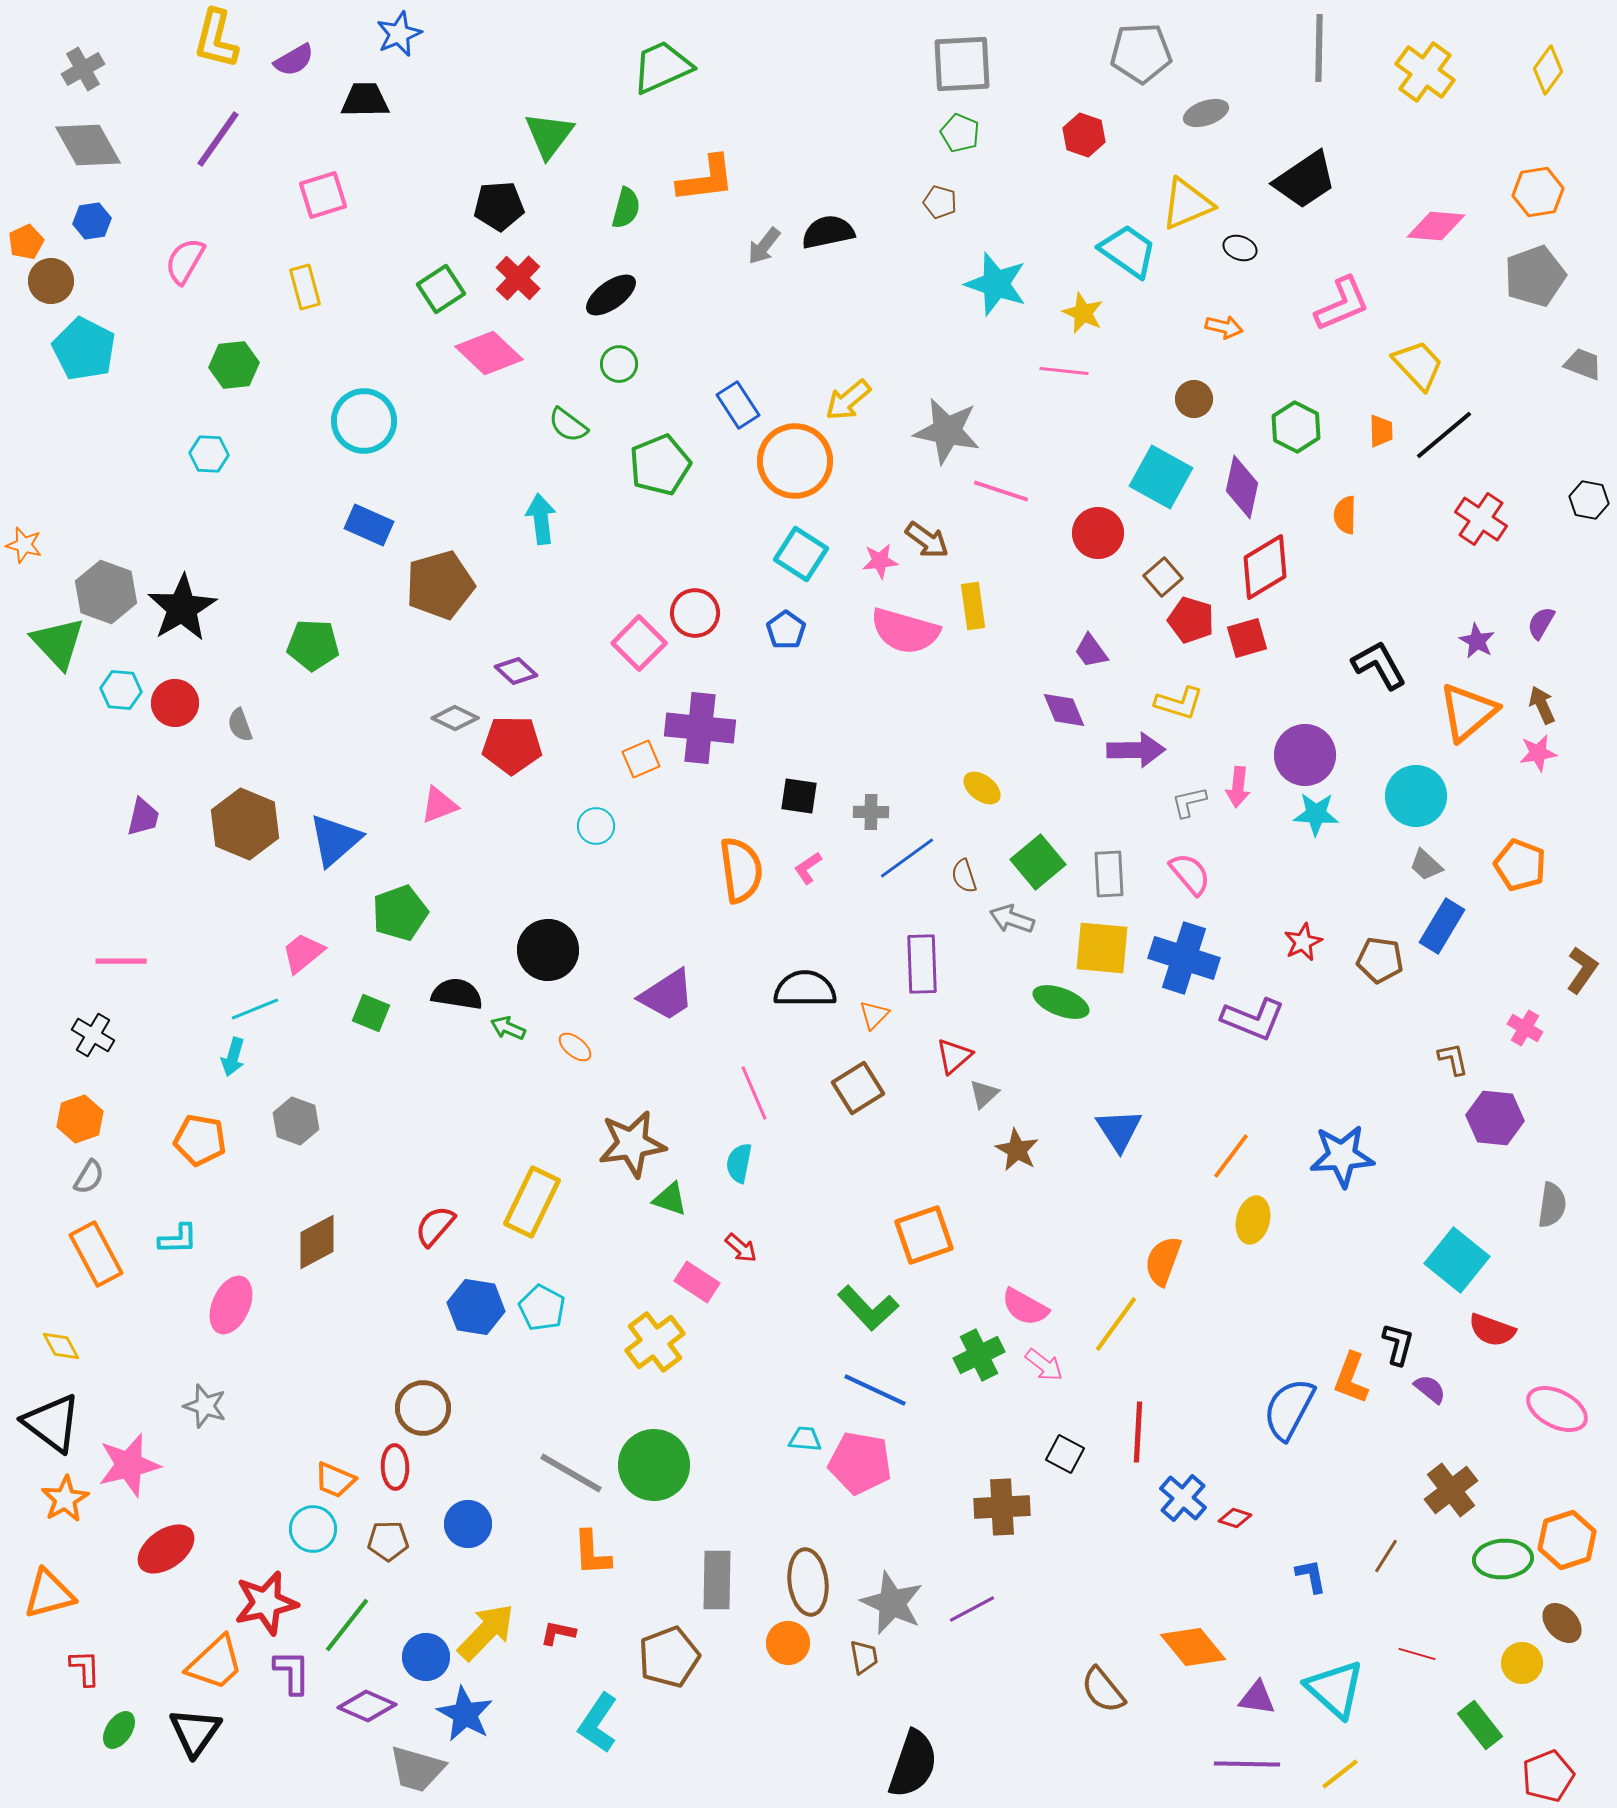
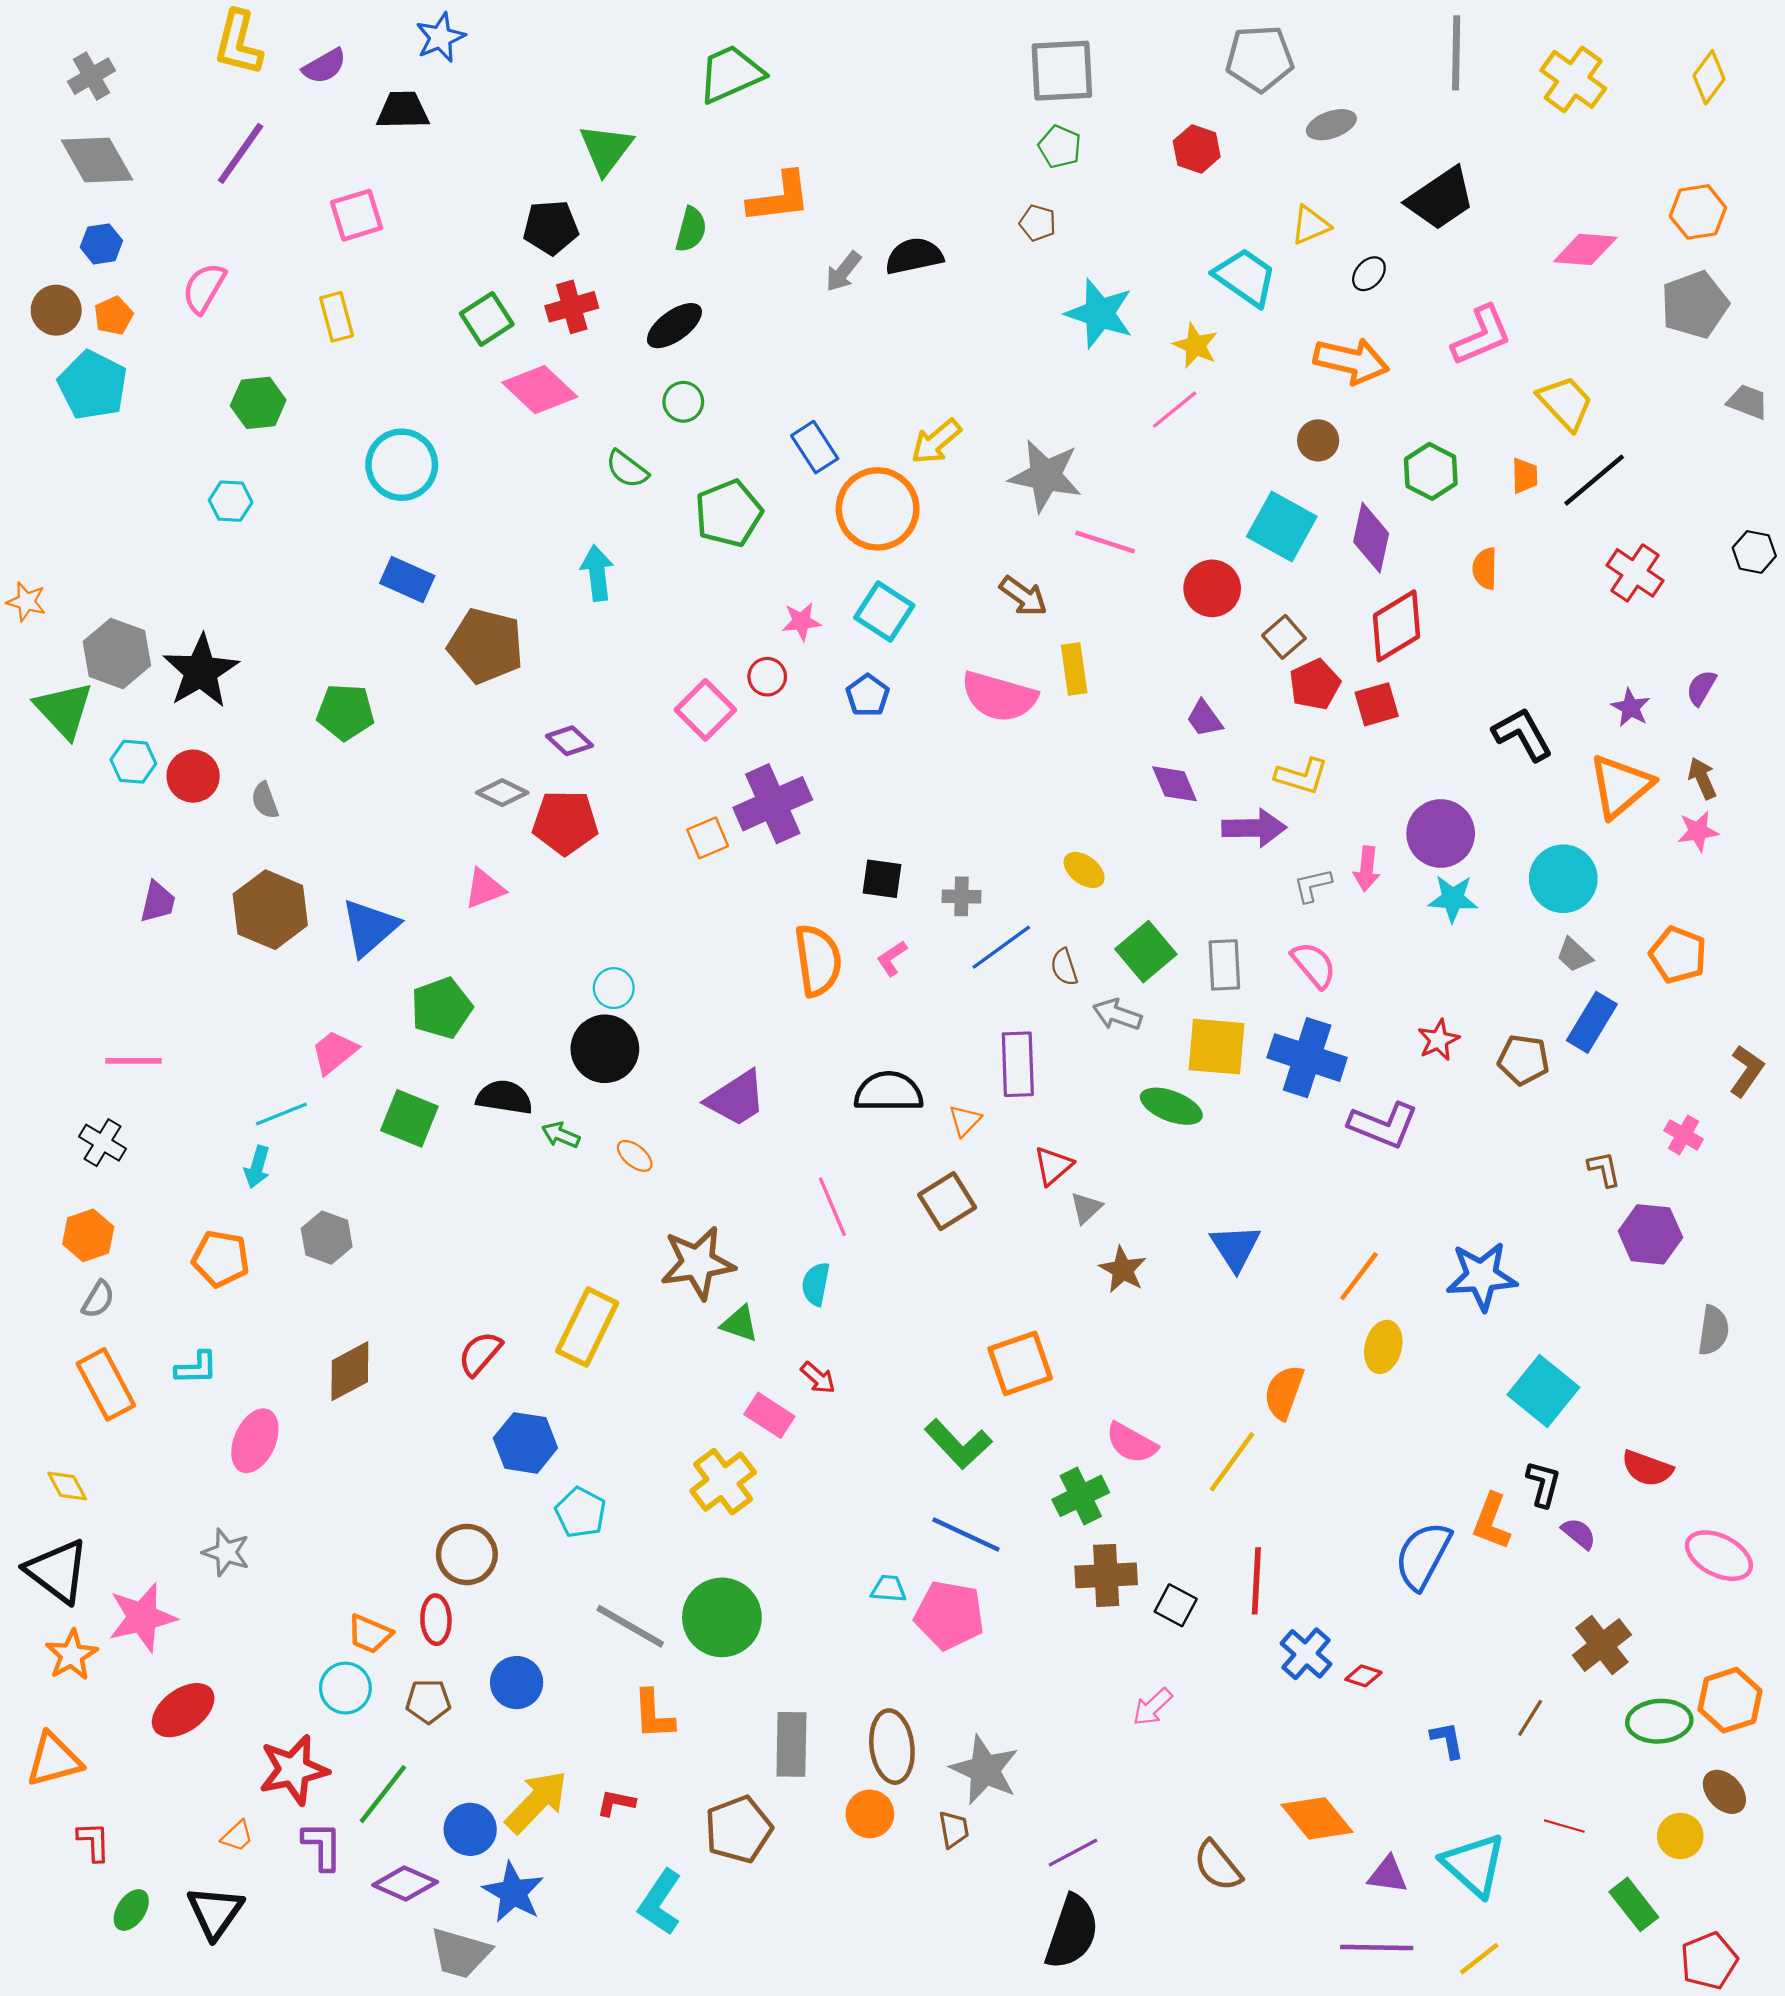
yellow triangle: (1187, 204) -> (1310, 225), size x0.7
orange pentagon: (26, 242) -> (114, 316), moved
black ellipse: (1240, 248) -> (1369, 274), turned -68
red cross: (518, 278) -> (572, 307), turned 30
orange arrow: (1224, 327) -> (1351, 361), size x1.8
pink line: (1064, 371) -> (1175, 410), turned -45
pink star: (880, 561) -> (801, 622), moved
brown pentagon: (440, 585) -> (486, 646), turned 30
red circle: (695, 613) -> (767, 677), size x0.7
red pentagon: (1191, 620) -> (1315, 684), turned 30
purple cross: (700, 728) -> (773, 804), turned -30
cyan circle: (596, 826) -> (614, 988), moved
green square: (371, 1013) -> (409, 1118), size x1.4
cyan square: (1457, 1260) -> (1543, 1391), moved
cyan pentagon: (542, 1308) -> (581, 1513), moved
pink arrow: (1044, 1365) -> (1153, 1707), moved, turned 99
brown cross: (1002, 1507) -> (1106, 1575), moved
purple line: (972, 1609) -> (1073, 1853), moved
orange trapezoid: (215, 1663) -> (237, 1836), size x0.5
black semicircle: (913, 1764) -> (1072, 1932), moved

